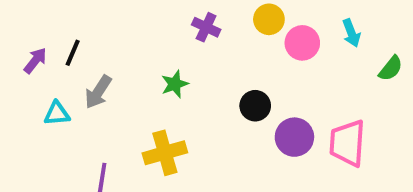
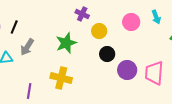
yellow circle: (269, 19) -> (99, 31), moved
green star: (175, 84) -> (66, 43), size x1.5
yellow cross: (165, 153) -> (61, 78), turned 30

